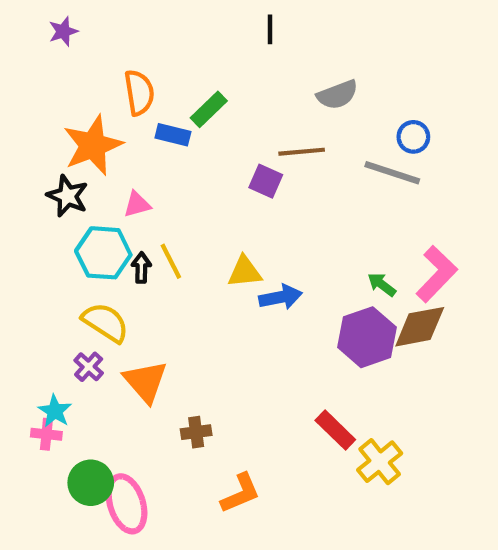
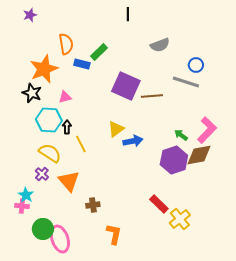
brown line: (302, 152) -> (152, 96), moved
purple square: (266, 181) -> (126, 86), size x1.8
yellow line: (171, 261) -> (81, 144), moved
yellow triangle: (245, 272) -> (116, 129), turned -30
orange L-shape: (240, 493) -> (114, 234), turned -55

